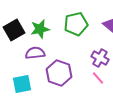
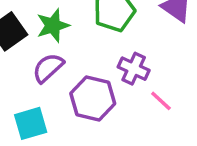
purple semicircle: (35, 53) -> (48, 68), turned -30
purple cross: (100, 58) -> (134, 69), moved

